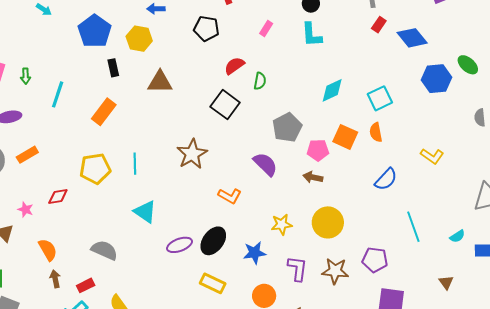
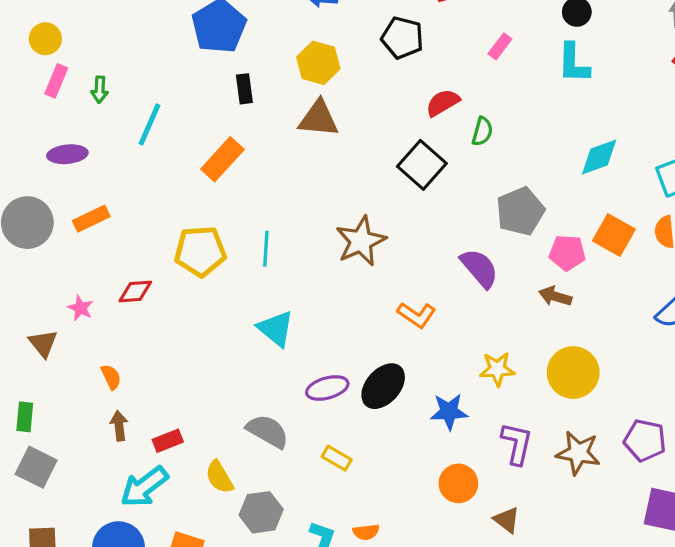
yellow hexagon: (139, 39) -> (318, 63), moved
orange semicircle: (48, 250) -> (111, 377), size x0.7
gray semicircle: (104, 250) -> (268, 431), moved
yellow rectangle: (213, 283) -> (337, 458), moved, size x0.7

